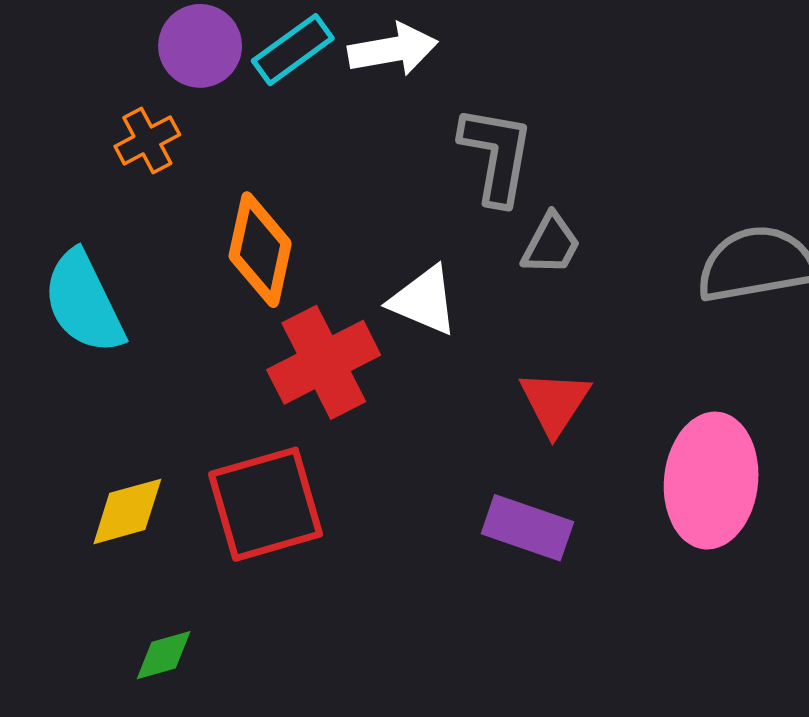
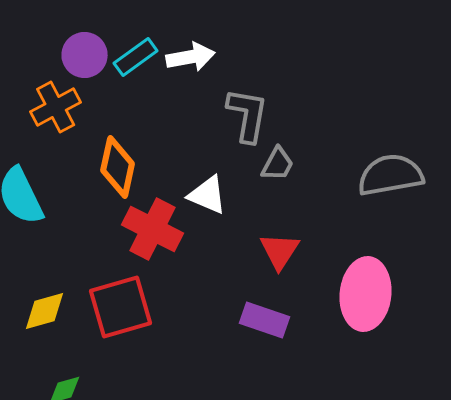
orange cross: (147, 140) -> (56, 107), size x1.4
red cross: (324, 362) -> (153, 229), turned -36

